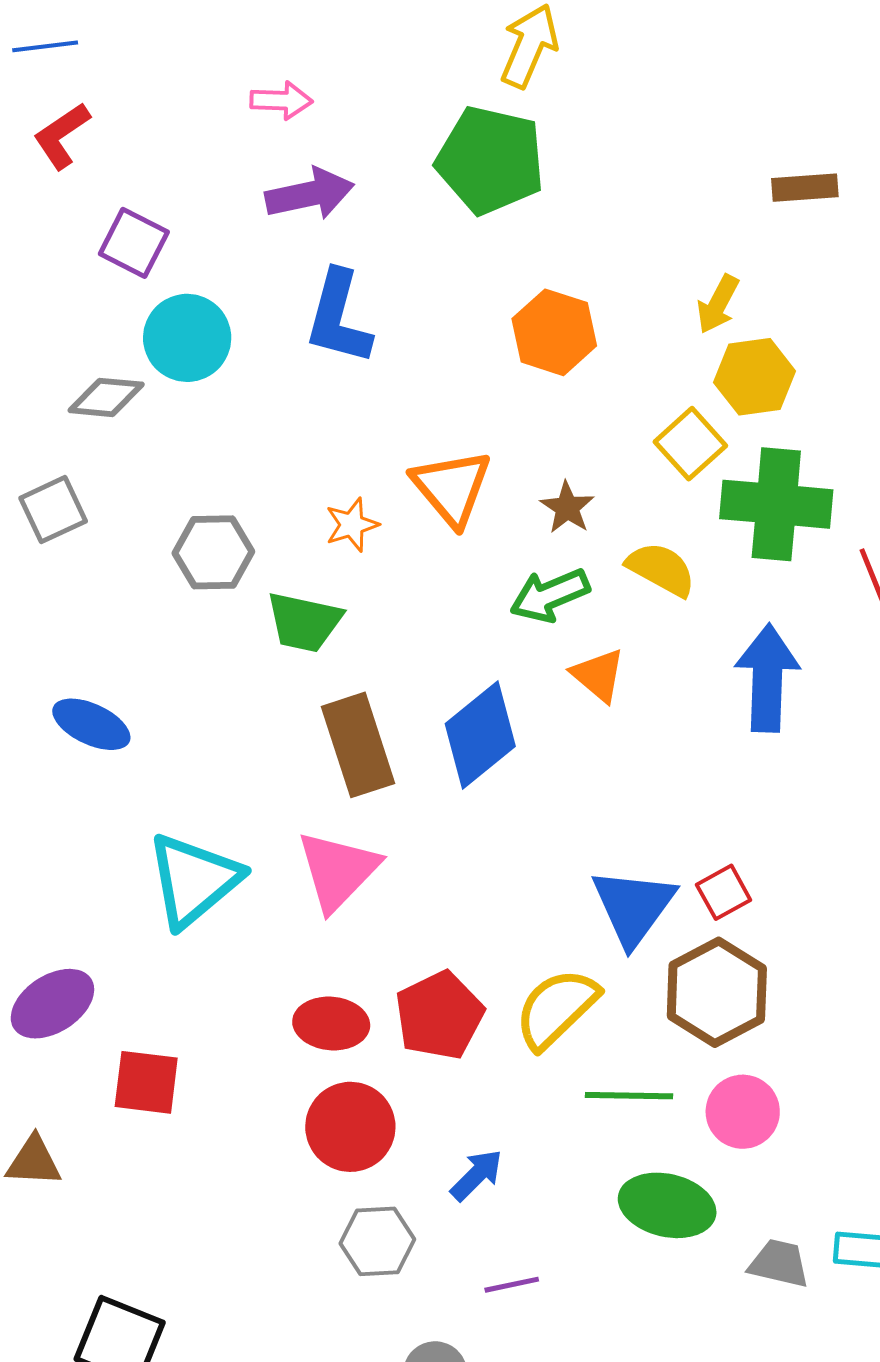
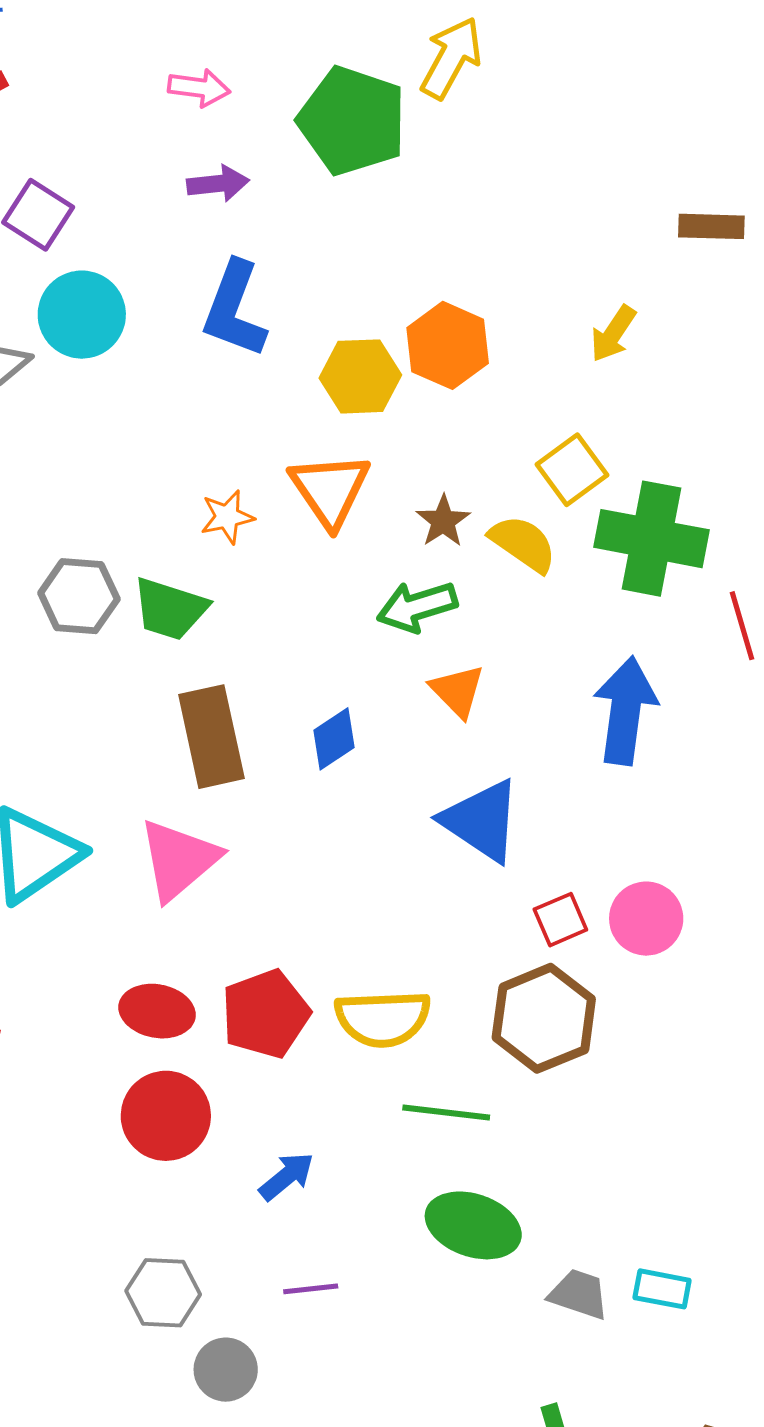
green pentagon: (490, 160) -> (352, 121), moved
purple arrow: (310, 194) -> (218, 184), size x0.7
yellow hexagon: (755, 377) -> (360, 376), moved
gray hexagon: (213, 552) -> (79, 596), moved
yellow semicircle: (661, 569) -> (523, 544), moved
blue diamond: (480, 735) -> (334, 739), size x0.6
blue triangle: (633, 907) -> (481, 821), moved, turned -38
yellow semicircle: (556, 1008) -> (383, 1018), turned -144
pink circle: (743, 1112) -> (646, 919), moved
gray hexagon: (377, 1241) -> (163, 1293), moved

